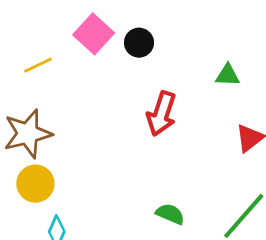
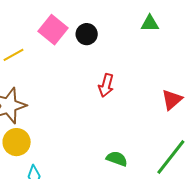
green triangle: (228, 75) -> (150, 23), moved
red arrow: (161, 114) -> (106, 85), size x0.7

